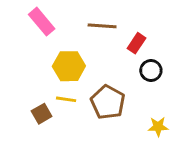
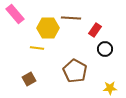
pink rectangle: (42, 22) -> (15, 14), moved
yellow hexagon: (69, 66) -> (48, 28), moved
yellow line: (66, 99) -> (37, 48), moved

